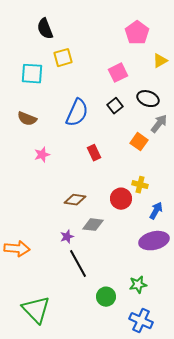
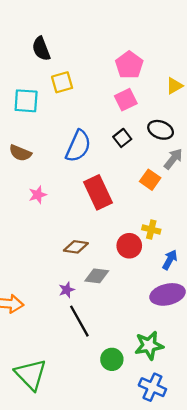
pink pentagon: (137, 33) -> (129, 65), moved
red rectangle: (94, 153) -> (98, 192), size x1.8
green star: (138, 285) -> (149, 345), size x1.4

